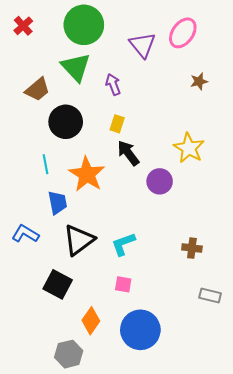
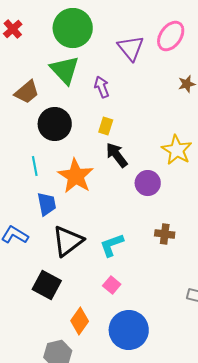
brown cross: (192, 248) -> (165, 234), moved
pink square: (123, 284) -> (112, 285), turned 30

